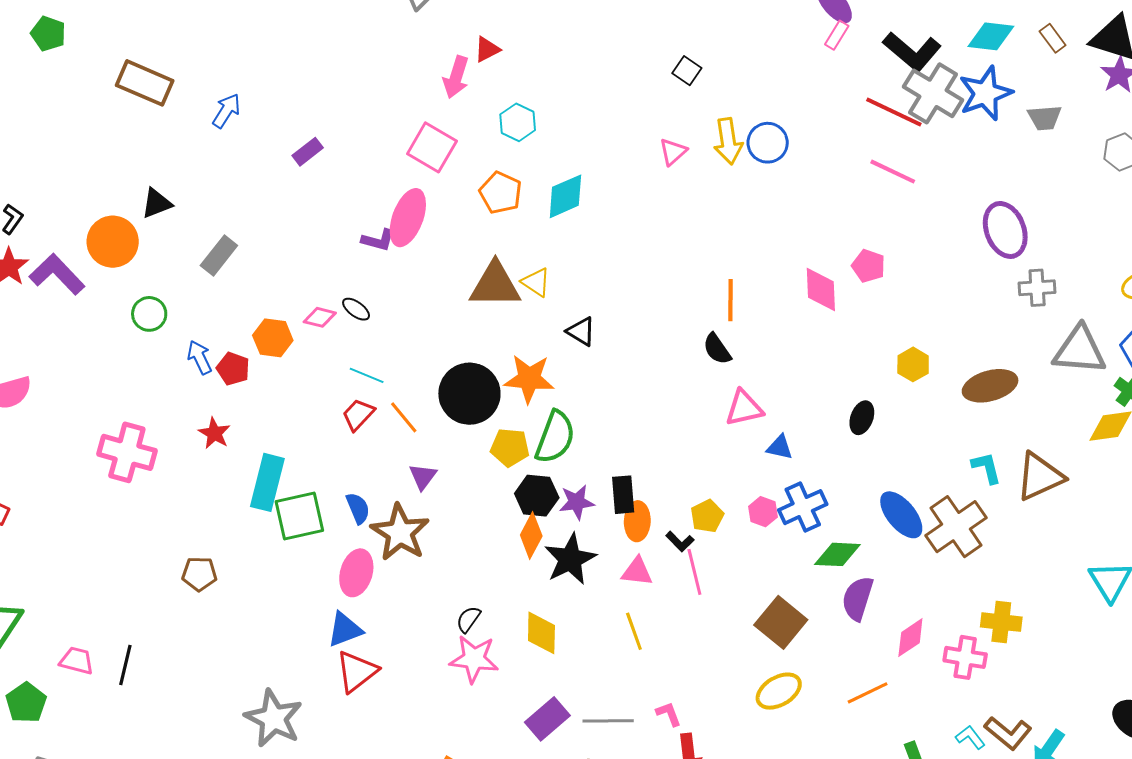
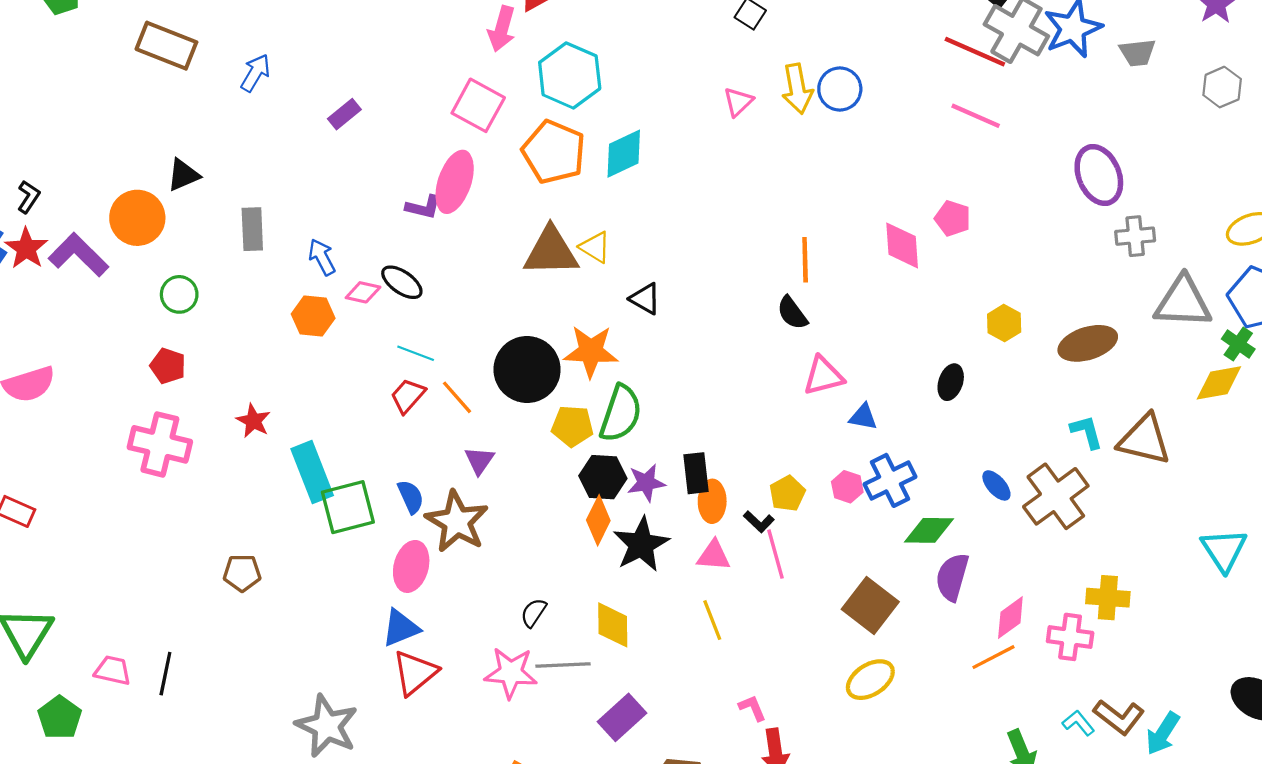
cyan hexagon: (518, 122) -> (570, 75), size x1.6
orange pentagon: (501, 193) -> (554, 152), size x1.4
gray rectangle: (219, 256) -> (252, 229), turned -39
black ellipse: (356, 309) -> (402, 282), size x1.4
blue arrow: (200, 357) -> (322, 257), moved
red pentagon: (233, 369) -> (168, 366), moved
brown triangle: (1040, 477) -> (1144, 440), turned 40
cyan rectangle: (267, 482) -> (312, 472), turned -34
blue ellipse: (901, 515) -> (996, 485), size x0.6
pink star: (474, 659) -> (511, 673), moved
orange line: (868, 693) -> (993, 657), moved
gray line: (608, 721) -> (563, 665), moved

